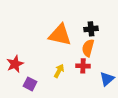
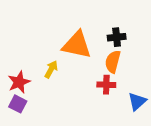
yellow arrow: (59, 71) -> (51, 69), moved
purple square: (30, 84) -> (18, 104), moved

